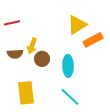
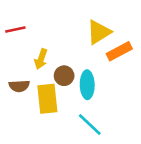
brown semicircle: (15, 54) -> (19, 86), moved
brown circle: (42, 59) -> (64, 76), moved
yellow rectangle: (26, 93) -> (47, 99), moved

